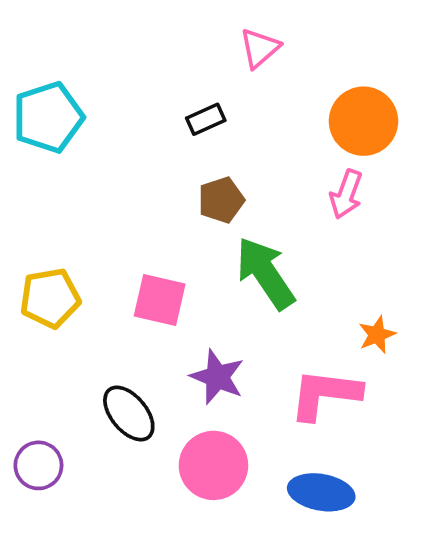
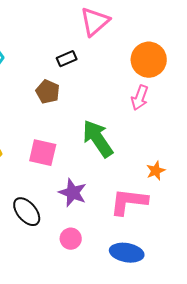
pink triangle: (260, 48) -> (95, 22), size x1.4
brown pentagon: (221, 200) -> (48, 92), moved, turned -30
pink circle: (213, 465) -> (71, 239), size x0.6

